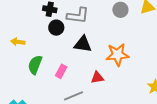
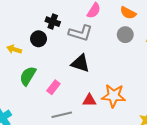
black circle: (56, 28) -> (39, 39), moved
orange star: (117, 55) -> (114, 96), moved

